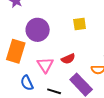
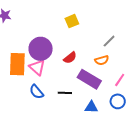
purple circle: (38, 30) -> (41, 49), moved
pink triangle: (45, 65) -> (37, 67), moved

